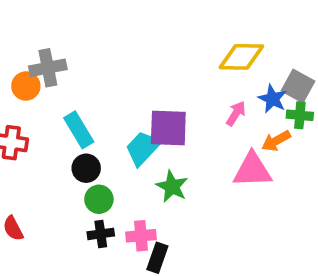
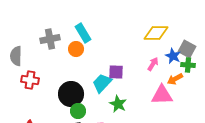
orange circle: (26, 86) -> (76, 49), moved
purple square: (168, 128) -> (116, 72), size x0.7
cyan rectangle: (79, 130) -> (83, 33), moved
black circle: (86, 168) -> (71, 94), size x1.6

